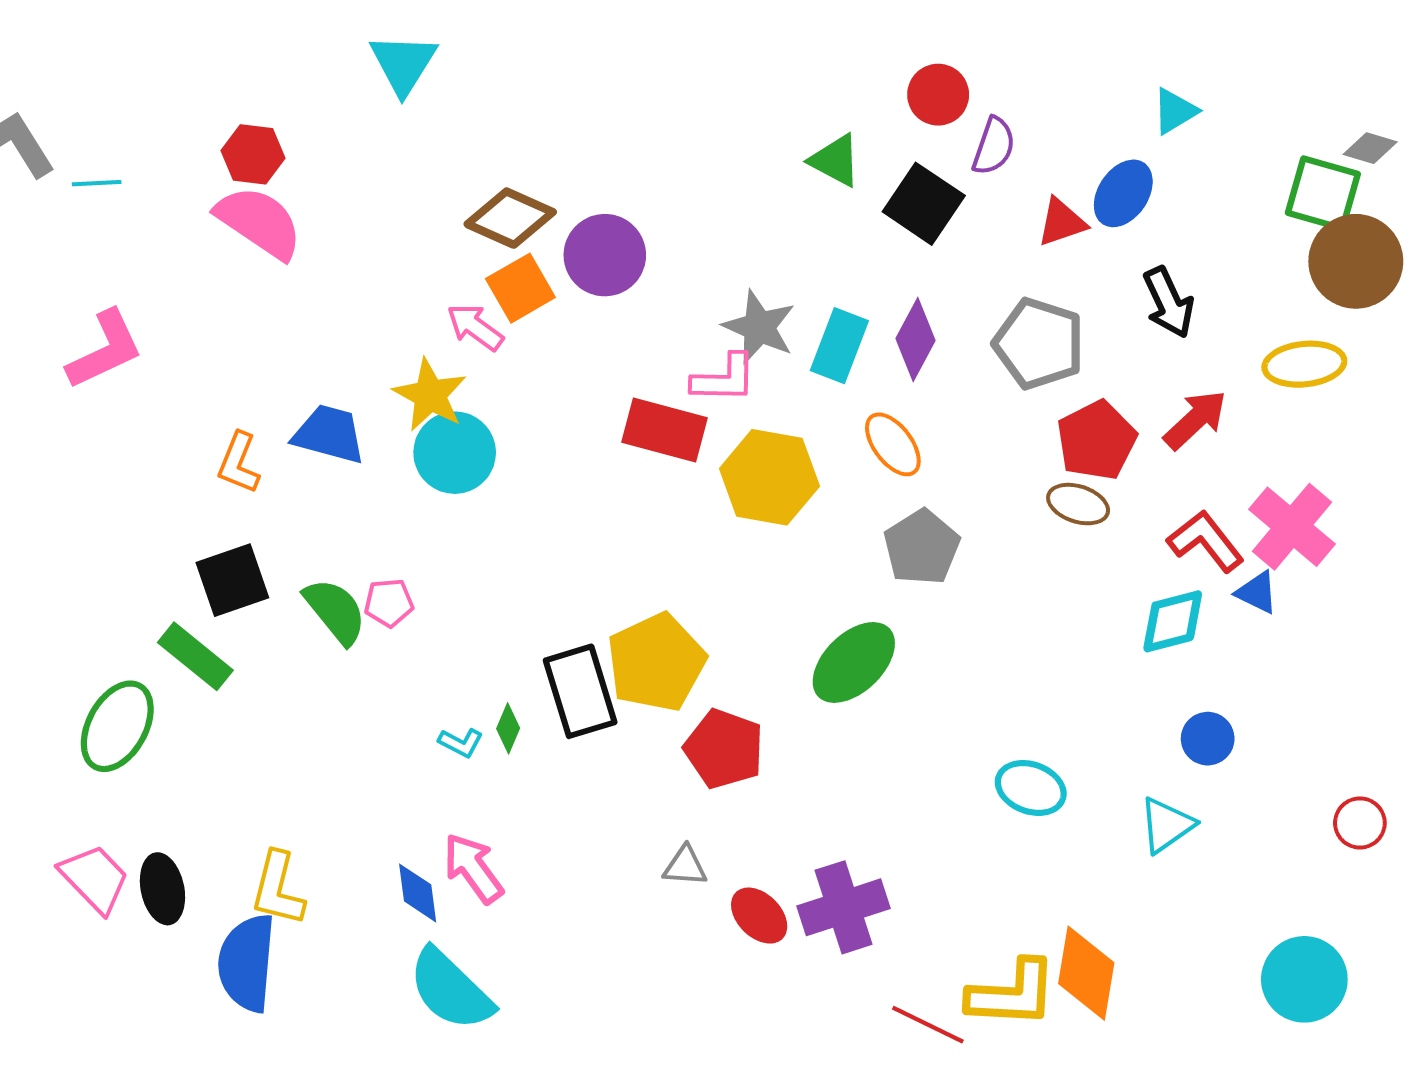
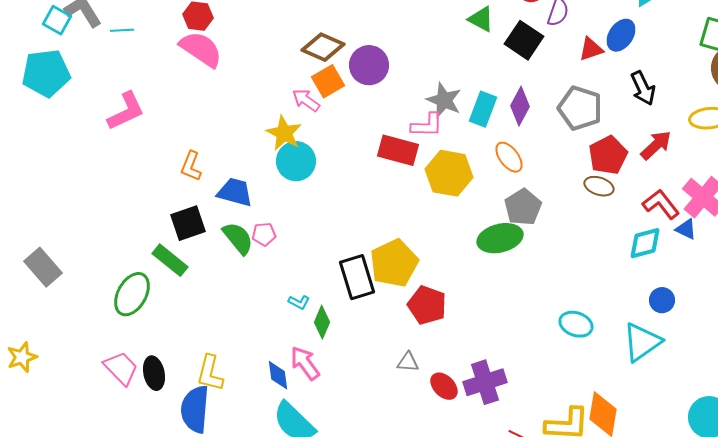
blue trapezoid: (329, 434) -> (235, 192), moved
green ellipse: (854, 662) -> (500, 238), moved, turned 30
green diamond: (508, 728) -> (322, 322), moved, size x1.4
cyan triangle: (1166, 825) -> (642, 342), size x1.4

